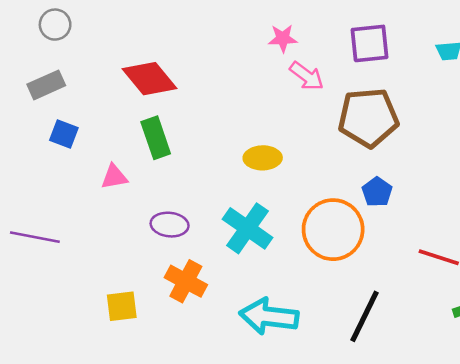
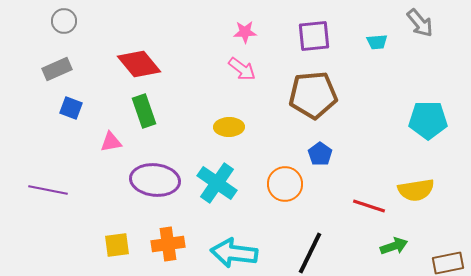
pink arrow: (307, 76) -> (242, 69), moved
purple ellipse: (170, 225) -> (155, 180), size x1.6
orange circle: (333, 230) -> (285, 184), size x0.7
orange cross: (186, 281) -> (168, 244), moved, turned -36

